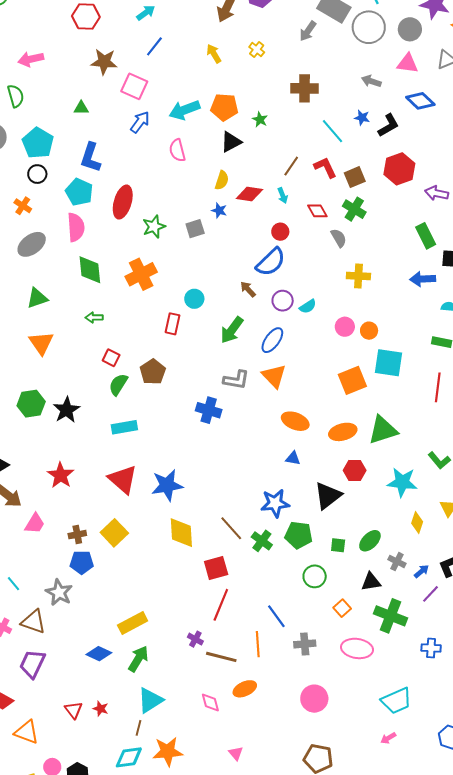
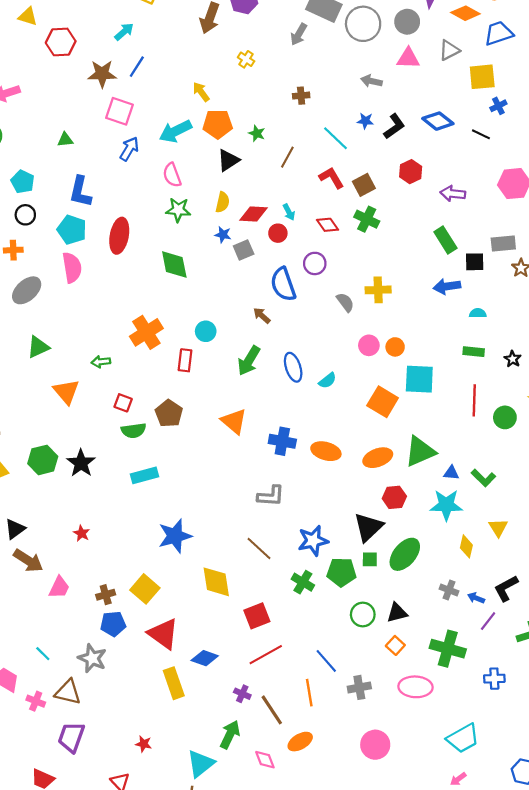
yellow arrow: (214, 54) -> (201, 92), moved
brown star: (104, 62) -> (102, 74), moved
brown cross: (305, 88) -> (301, 96), size x0.6
blue diamond: (420, 101) -> (438, 121), moved
cyan pentagon: (38, 143) -> (23, 182), size x0.7
brown line: (291, 166) -> (287, 157), moved
red hexagon: (399, 169) -> (411, 172), size x0.7
orange cross: (23, 206) -> (13, 250), turned -30
green star: (154, 227) -> (178, 210), moved, turned 30
gray square: (195, 229) -> (244, 250), moved
red circle: (280, 232) -> (278, 233), moved
gray semicircle: (339, 238) -> (345, 302), moved
blue semicircle: (271, 262) -> (283, 284), turned 120
green diamond: (90, 270) -> (174, 264), moved
orange cross: (141, 274) -> (146, 332), moved
purple circle: (283, 301) -> (315, 263), moved
cyan semicircle: (308, 306) -> (328, 381), moved
blue ellipse: (272, 340) -> (293, 367), turned -48
orange triangle: (41, 343) -> (66, 392), moved
orange triangle: (274, 376) -> (234, 421), moved
gray L-shape: (236, 380) -> (271, 496), moved
orange square: (352, 380) -> (383, 402), turned -32
green semicircle: (118, 384) -> (134, 431), turned -125
blue cross: (209, 410) -> (282, 441), moved
blue triangle: (293, 458) -> (451, 473), moved
red star: (61, 475) -> (82, 533), size x0.6
red triangle: (123, 479) -> (163, 634), moved
blue star: (167, 485) -> (175, 536), moved
brown line: (231, 528) -> (259, 549), moved
green ellipse: (370, 541) -> (405, 554), moved, size x1.4
green square: (338, 545) -> (370, 559), moved
blue arrow: (421, 571) -> (476, 598), turned -112
black triangle: (371, 582) -> (397, 613), moved
red line: (221, 605) -> (266, 655), turned 44
yellow rectangle: (133, 623) -> (174, 683), turned -76
blue diamond: (99, 654) -> (205, 658), moved
brown line: (221, 657) -> (272, 710), turned 48
green arrow: (138, 659) -> (230, 734), moved
red star: (101, 709) -> (144, 744), moved

